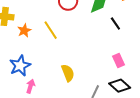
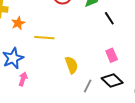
yellow line: (51, 30) -> (44, 38), moved, turned -54
yellow semicircle: (68, 73) -> (72, 65), moved

